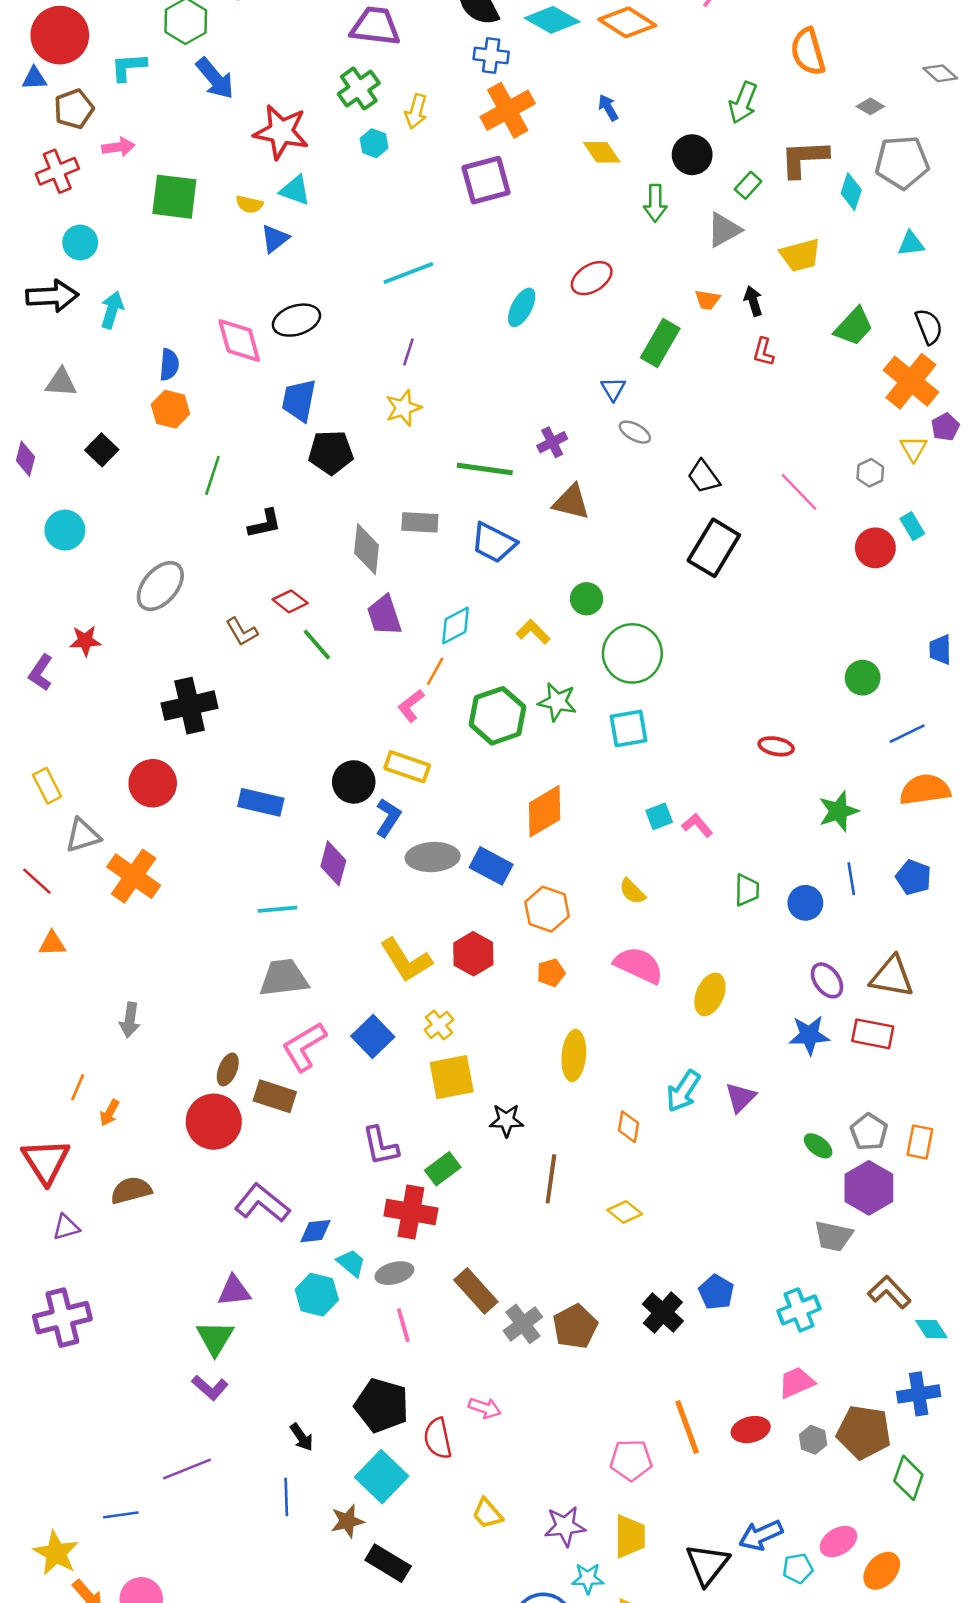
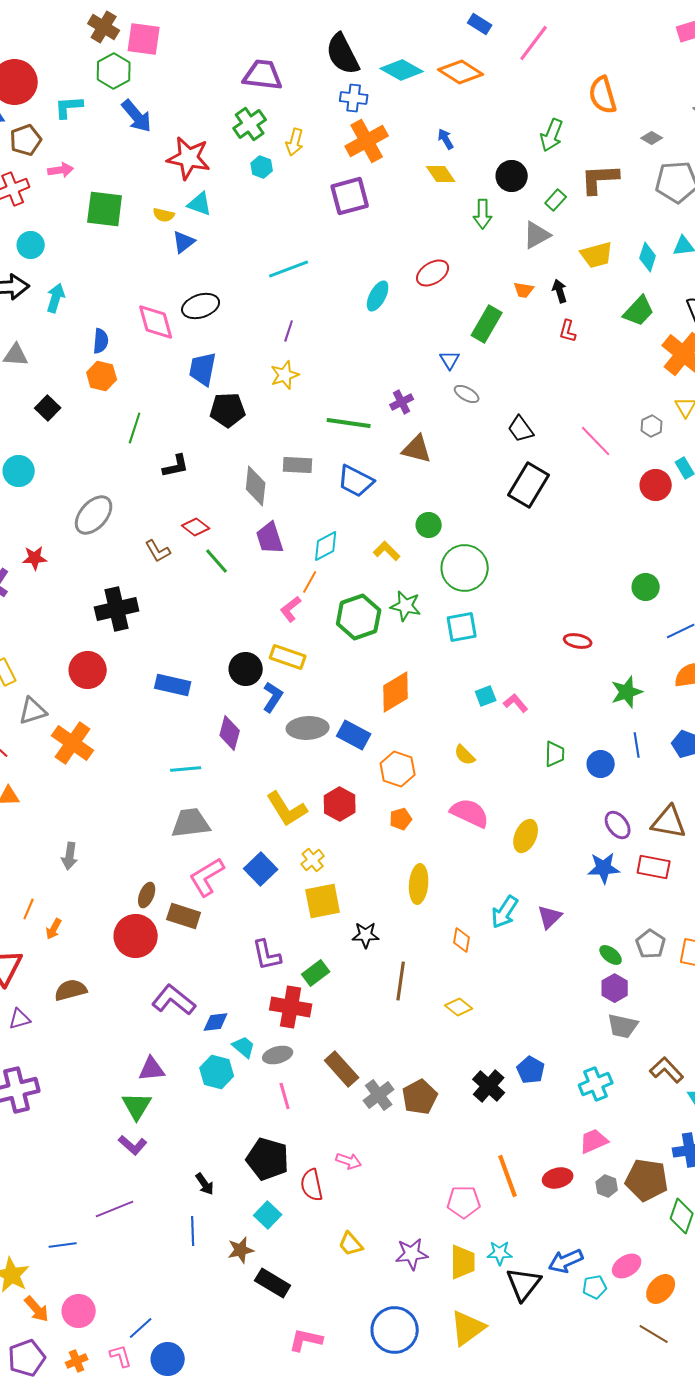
cyan diamond: (851, 192) -> (648, 257), moved
purple hexagon: (869, 1188) -> (615, 988), moved, size x0.7
cyan square: (382, 1477) -> (268, 1215), size x0.7
cyan star: (588, 1578) -> (500, 1253), moved

